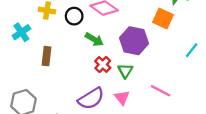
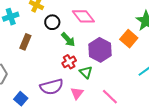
black circle: (74, 16) -> (52, 22), moved
green triangle: (125, 71) -> (86, 72), turned -32

